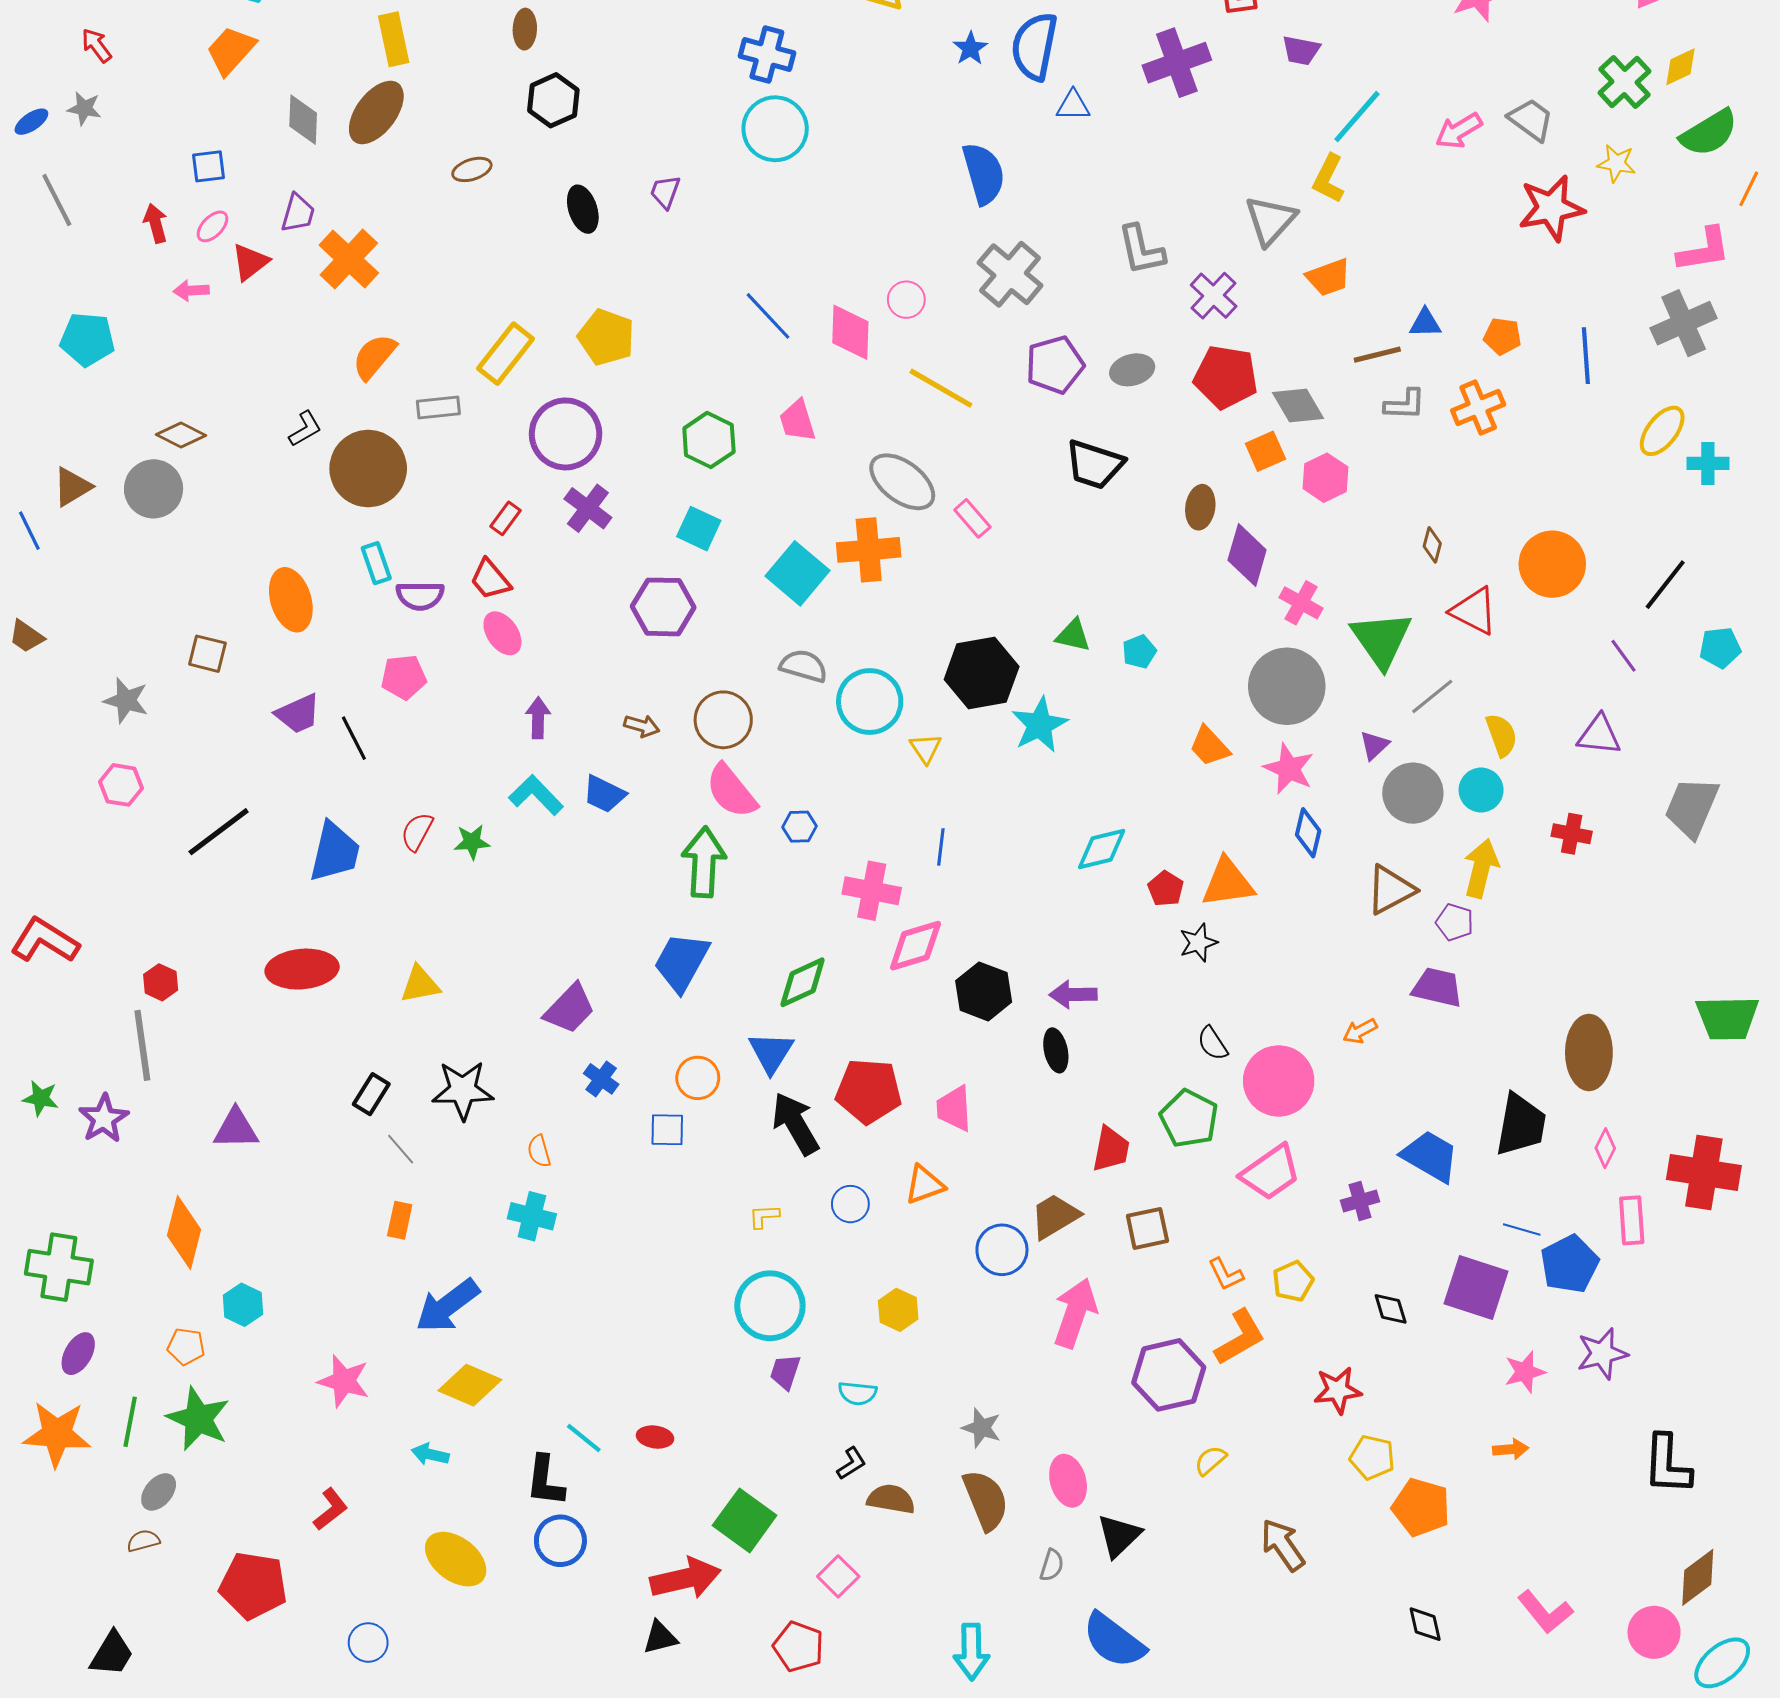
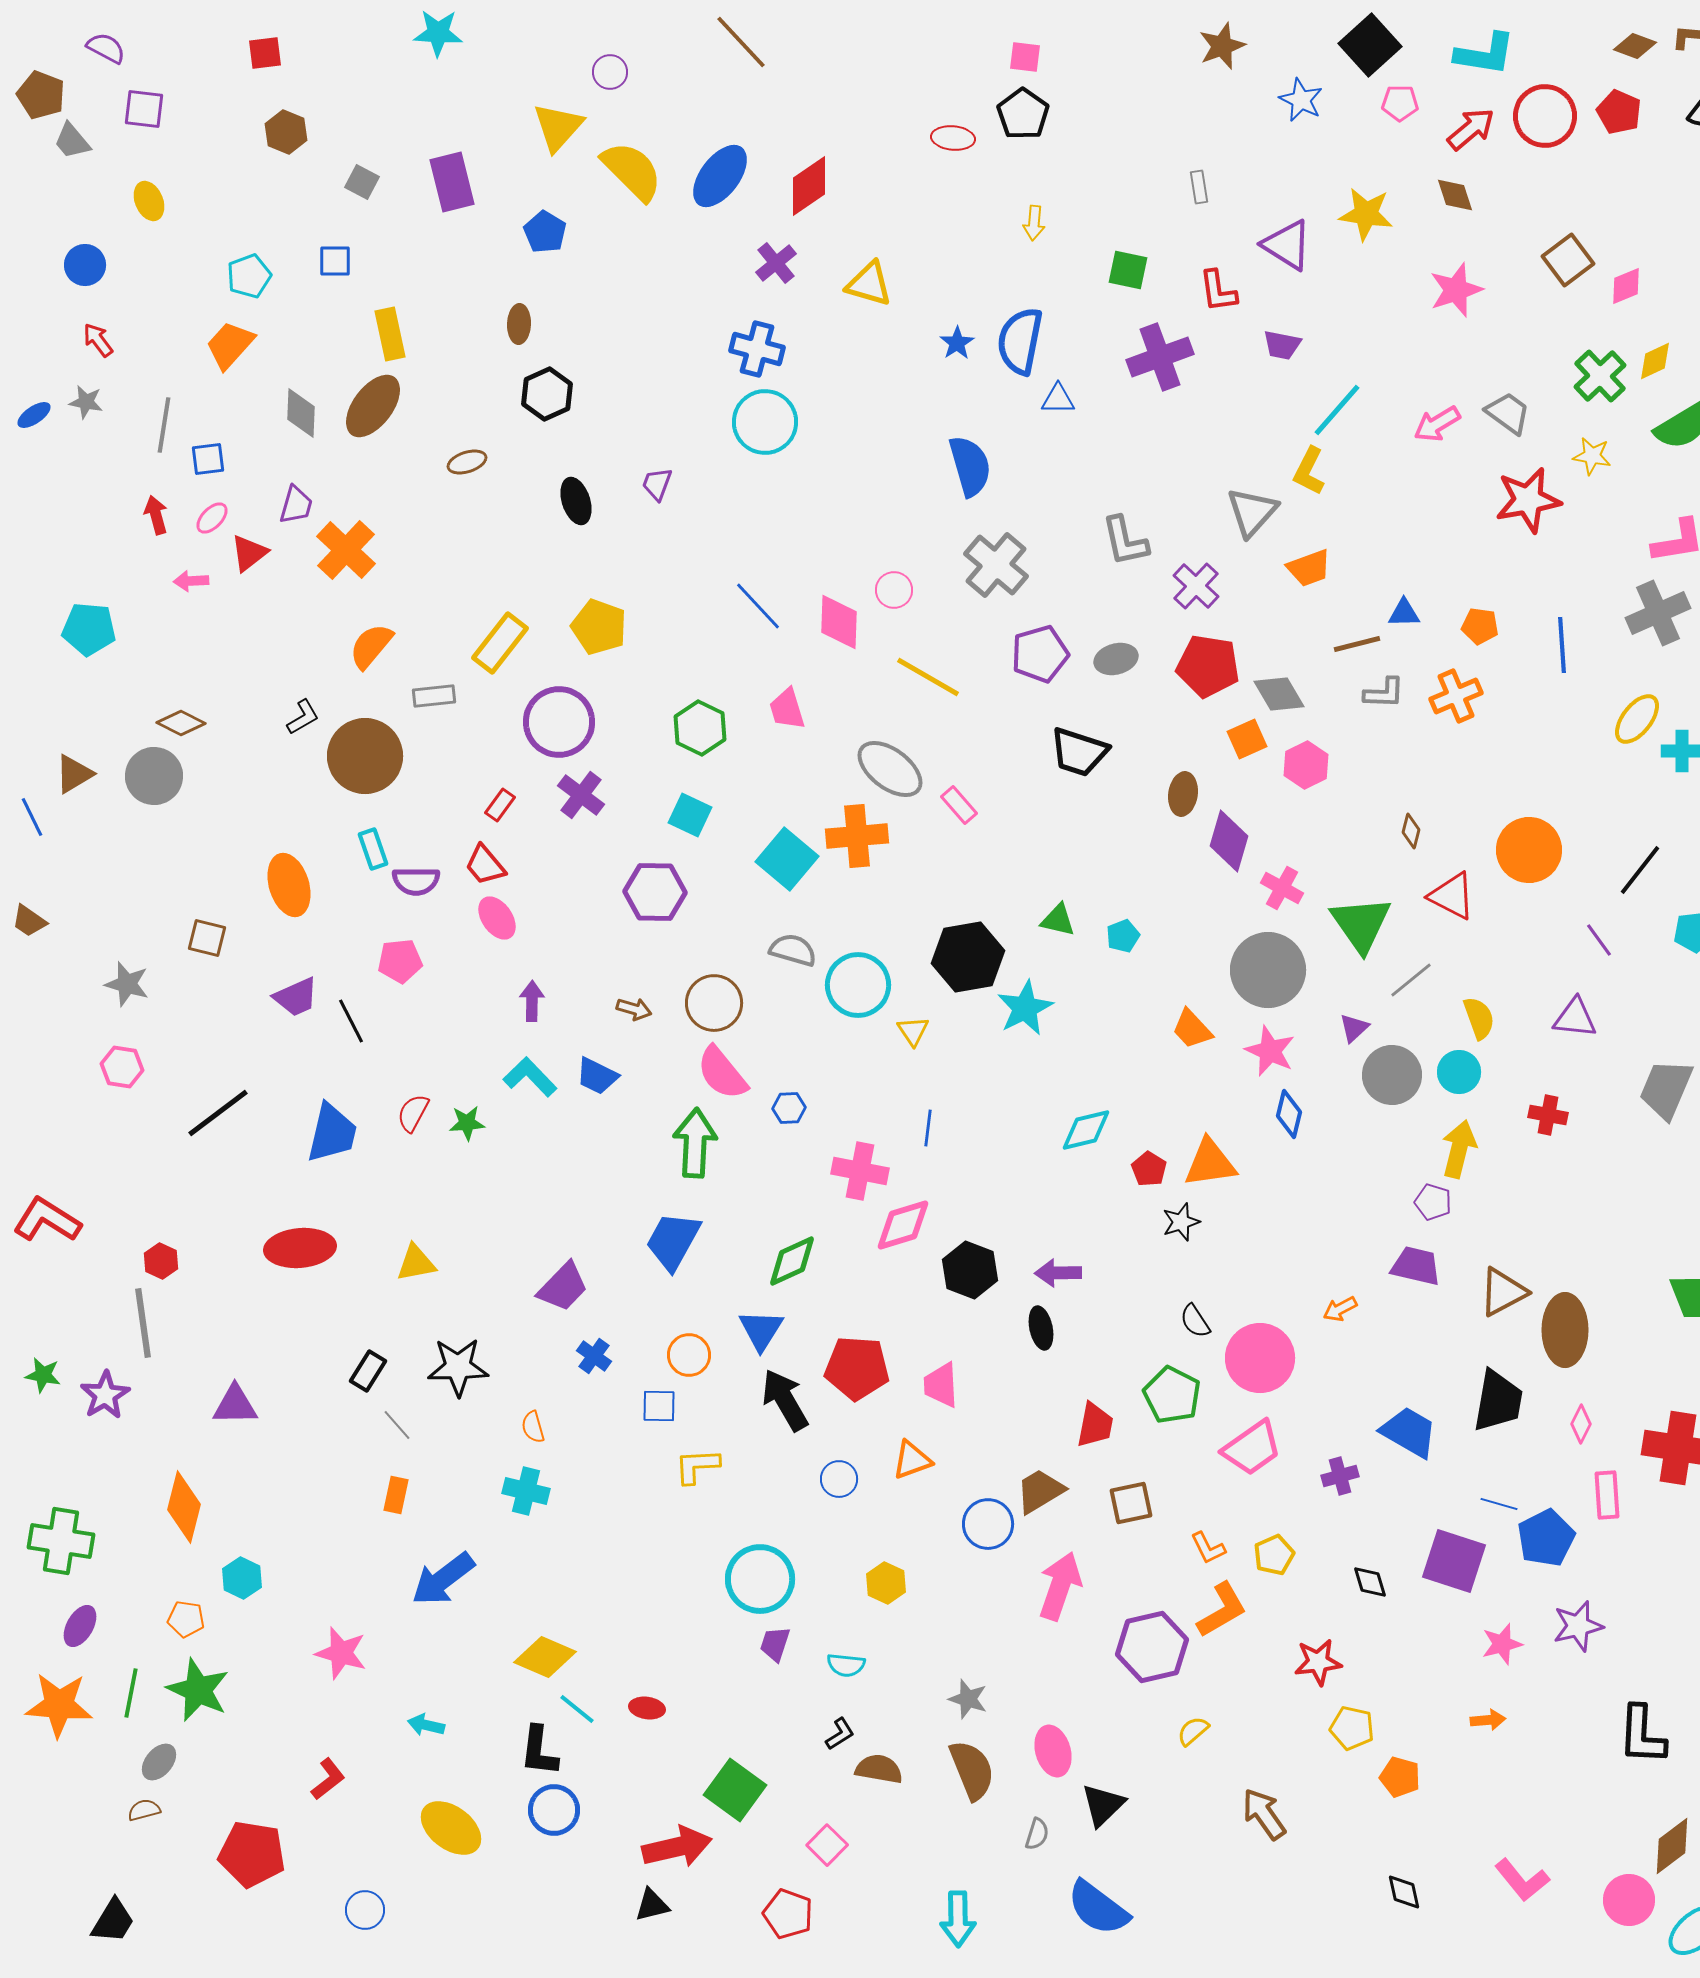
gray line: (57, 200) -> (164, 425), moved, turned 36
brown triangle: (1391, 890) -> (1503, 1292), moved
yellow L-shape: (764, 1216) -> (697, 1466), moved, size x1.5
yellow diamond: (470, 1385) -> (545, 1657), moved
orange pentagon: (1421, 1507) -> (1400, 1777), size x0.7

